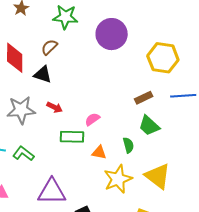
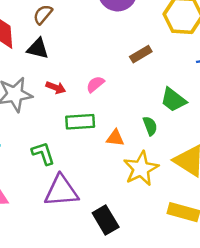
brown rectangle: (144, 98) -> (141, 54), moved
pink semicircle: (92, 119) -> (95, 84), moved
green L-shape: (23, 154) -> (43, 153), moved, turned 40

